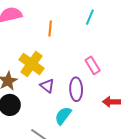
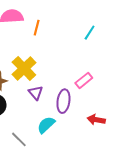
orange line: (50, 29) -> (37, 28), moved
pink rectangle: (93, 65) -> (84, 80), turned 72

